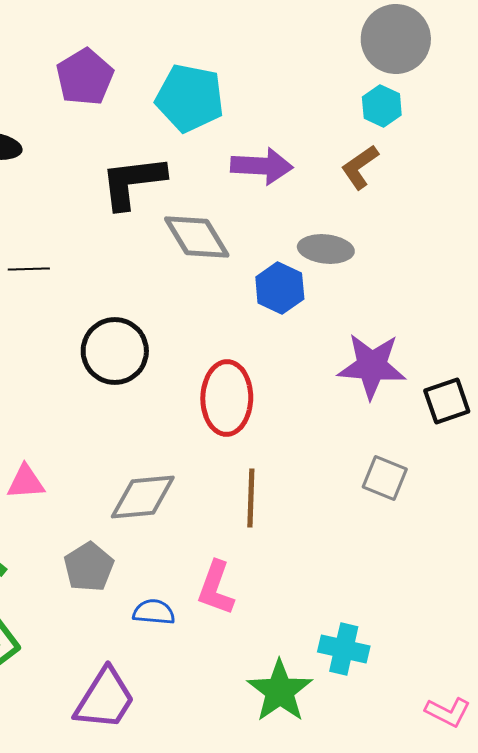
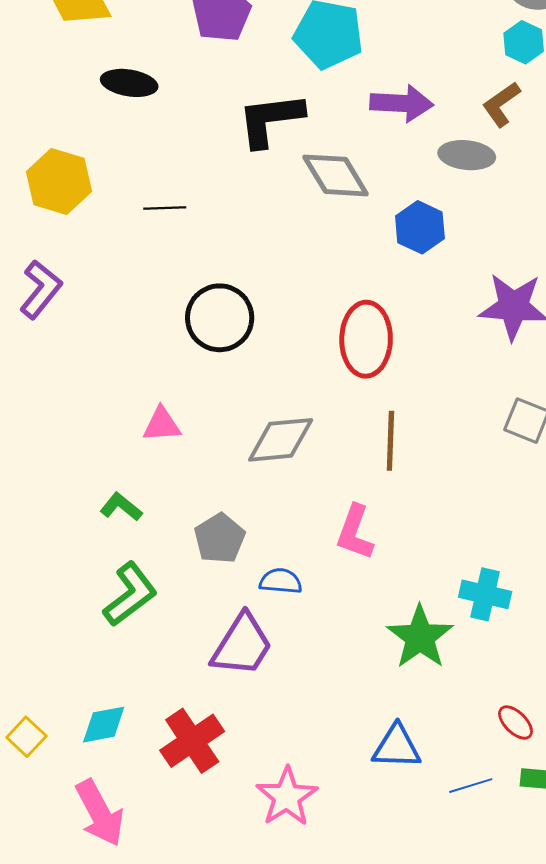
gray ellipse: (326, 249) -> (467, 155), moved
black circle: (115, 351) -> (220, 318), moved
gray pentagon: (89, 567) -> (220, 538), moved
blue semicircle: (154, 612) -> (281, 581), moved

